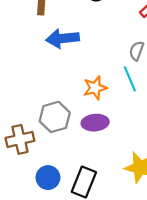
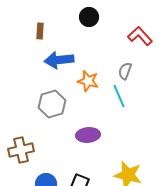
orange star: (95, 88) -> (88, 81), moved, turned 30
gray hexagon: (55, 117) -> (52, 104), moved

